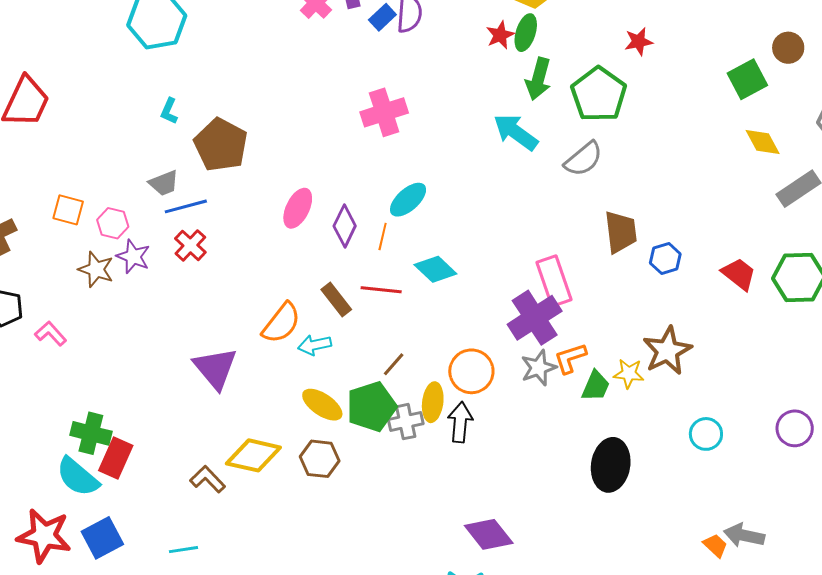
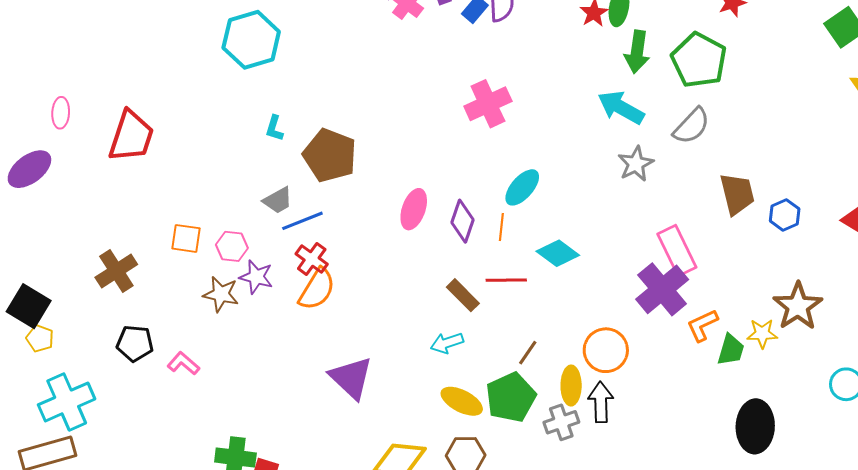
orange semicircle: (281, 323) -> (317, 289), moved
gray star: (539, 368) -> (636, 164), moved
gray cross: (406, 422) -> (561, 422), moved

